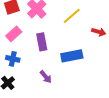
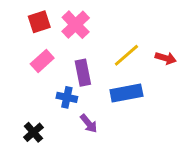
yellow line: (72, 16) -> (126, 55), moved
blue cross: (13, 59) -> (67, 97), moved

